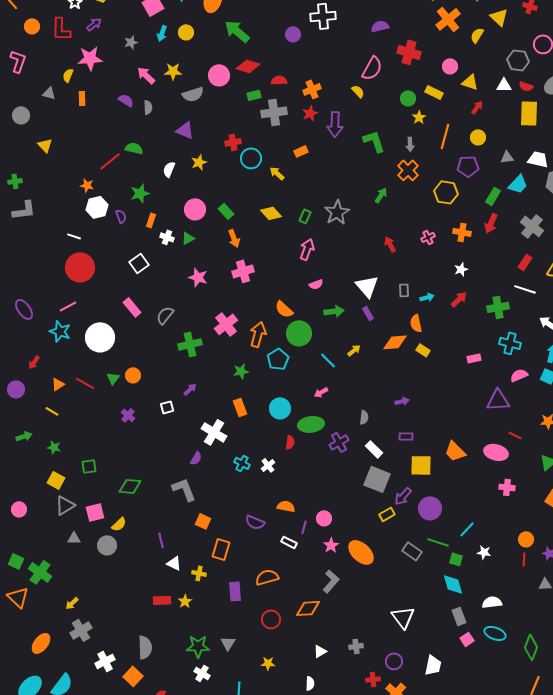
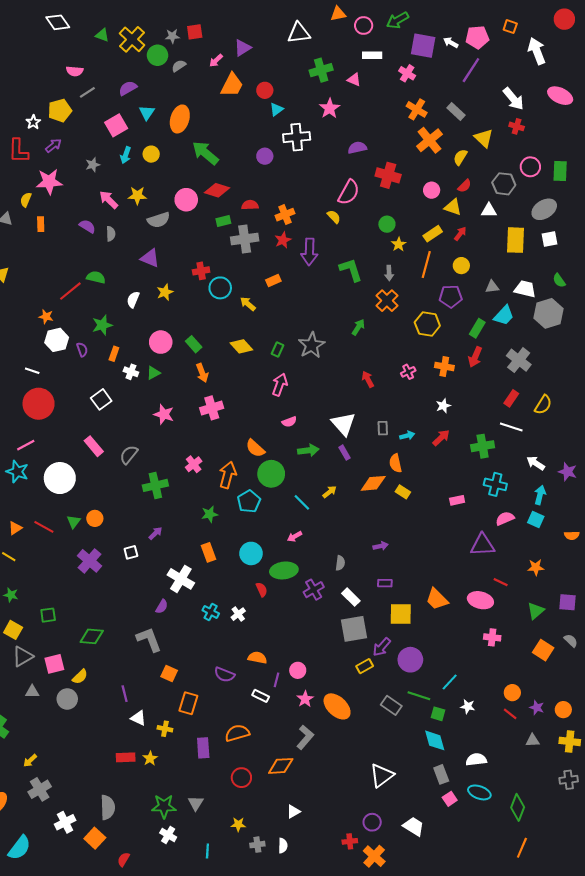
red semicircle: (526, 86) -> (465, 186), moved, turned -64
yellow rectangle: (434, 92) -> (433, 234), moved, turned -60
pink cross: (226, 324) -> (194, 464), size x0.7
purple cross: (128, 415) -> (90, 561), size x1.6
red semicircle: (290, 442) -> (262, 590), turned -32
gray square: (377, 479) -> (354, 629), turned -32
red line: (524, 559) -> (510, 714), turned -56
white triangle: (403, 617) -> (382, 775), turned 30
gray cross: (356, 646) -> (257, 845), moved
white trapezoid: (433, 665) -> (414, 826), turned -70

